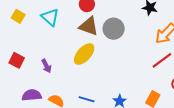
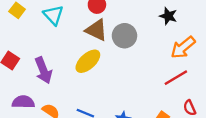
purple arrow: (46, 66) -> (43, 70), size x1.6

